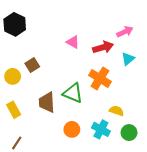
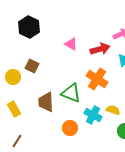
black hexagon: (15, 24) -> (29, 27), moved
brown square: (32, 65) -> (32, 66), turned -32
cyan cross: (101, 129) -> (93, 115), moved

